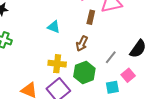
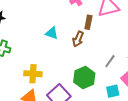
brown arrow: (82, 44) -> (78, 39), moved
yellow cross: (57, 64) -> (33, 74), moved

